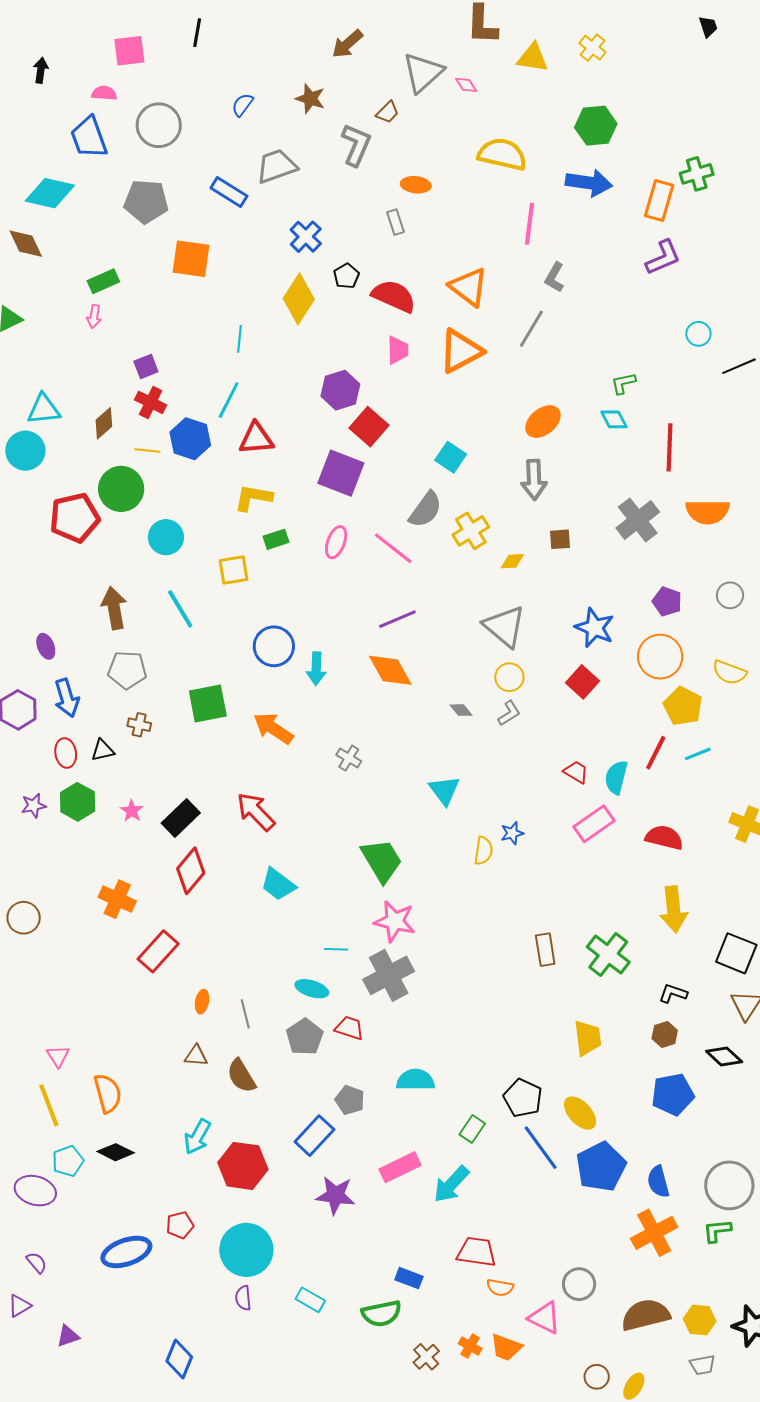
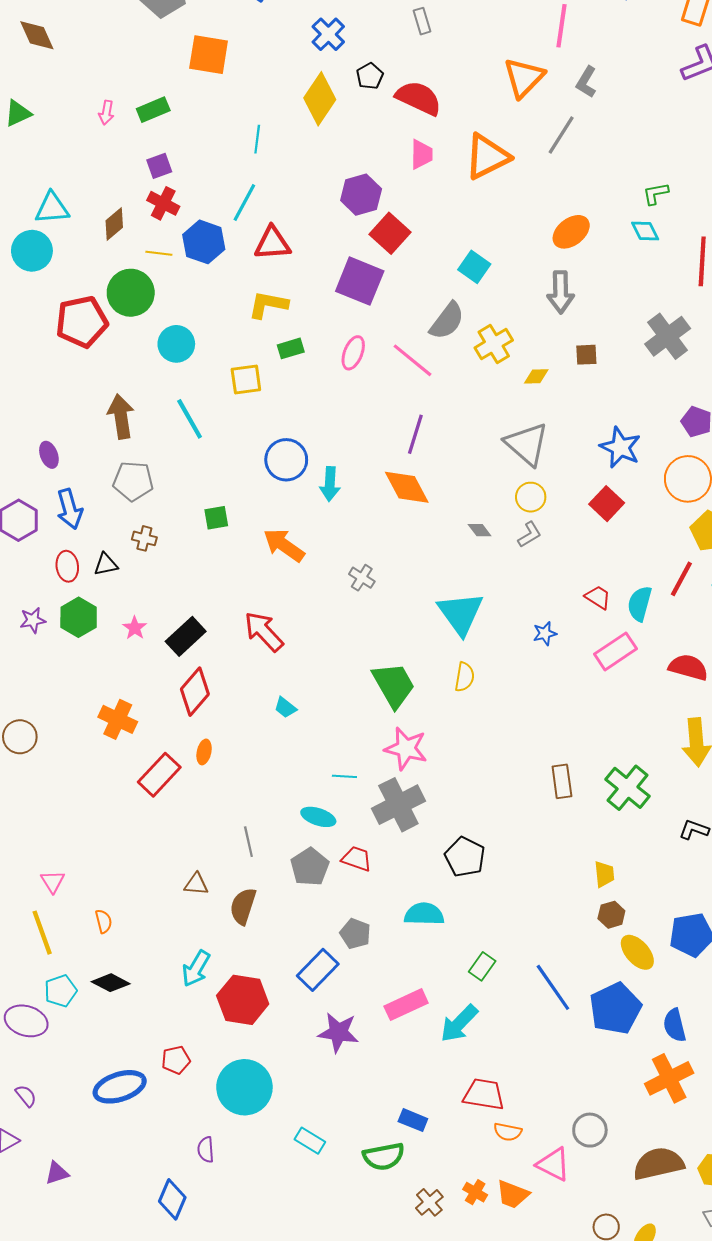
green rectangle: (103, 281) -> (153, 110), moved
orange triangle: (469, 287) -> (524, 78), moved, turned 36
purple line: (397, 619) -> (415, 434), turned -51
green square: (208, 703) -> (216, 518), size x0.6
cyan triangle: (444, 790) -> (461, 613), size x1.4
blue star: (512, 833) -> (545, 633), moved
yellow semicircle: (483, 851) -> (464, 677), moved
cyan trapezoid: (278, 884) -> (285, 708), size x0.6
orange ellipse: (202, 1002) -> (204, 752), moved
brown hexagon: (665, 1035) -> (611, 915), moved
yellow trapezoid: (588, 1038) -> (604, 874), size x0.7
brown semicircle: (241, 1076) -> (243, 906), turned 48
orange semicircle: (108, 1093) -> (104, 921), size x0.6
black pentagon: (523, 1098) -> (465, 857), moved
yellow ellipse: (580, 1113) -> (637, 952), moved
purple semicircle: (243, 1298) -> (206, 1150), moved

